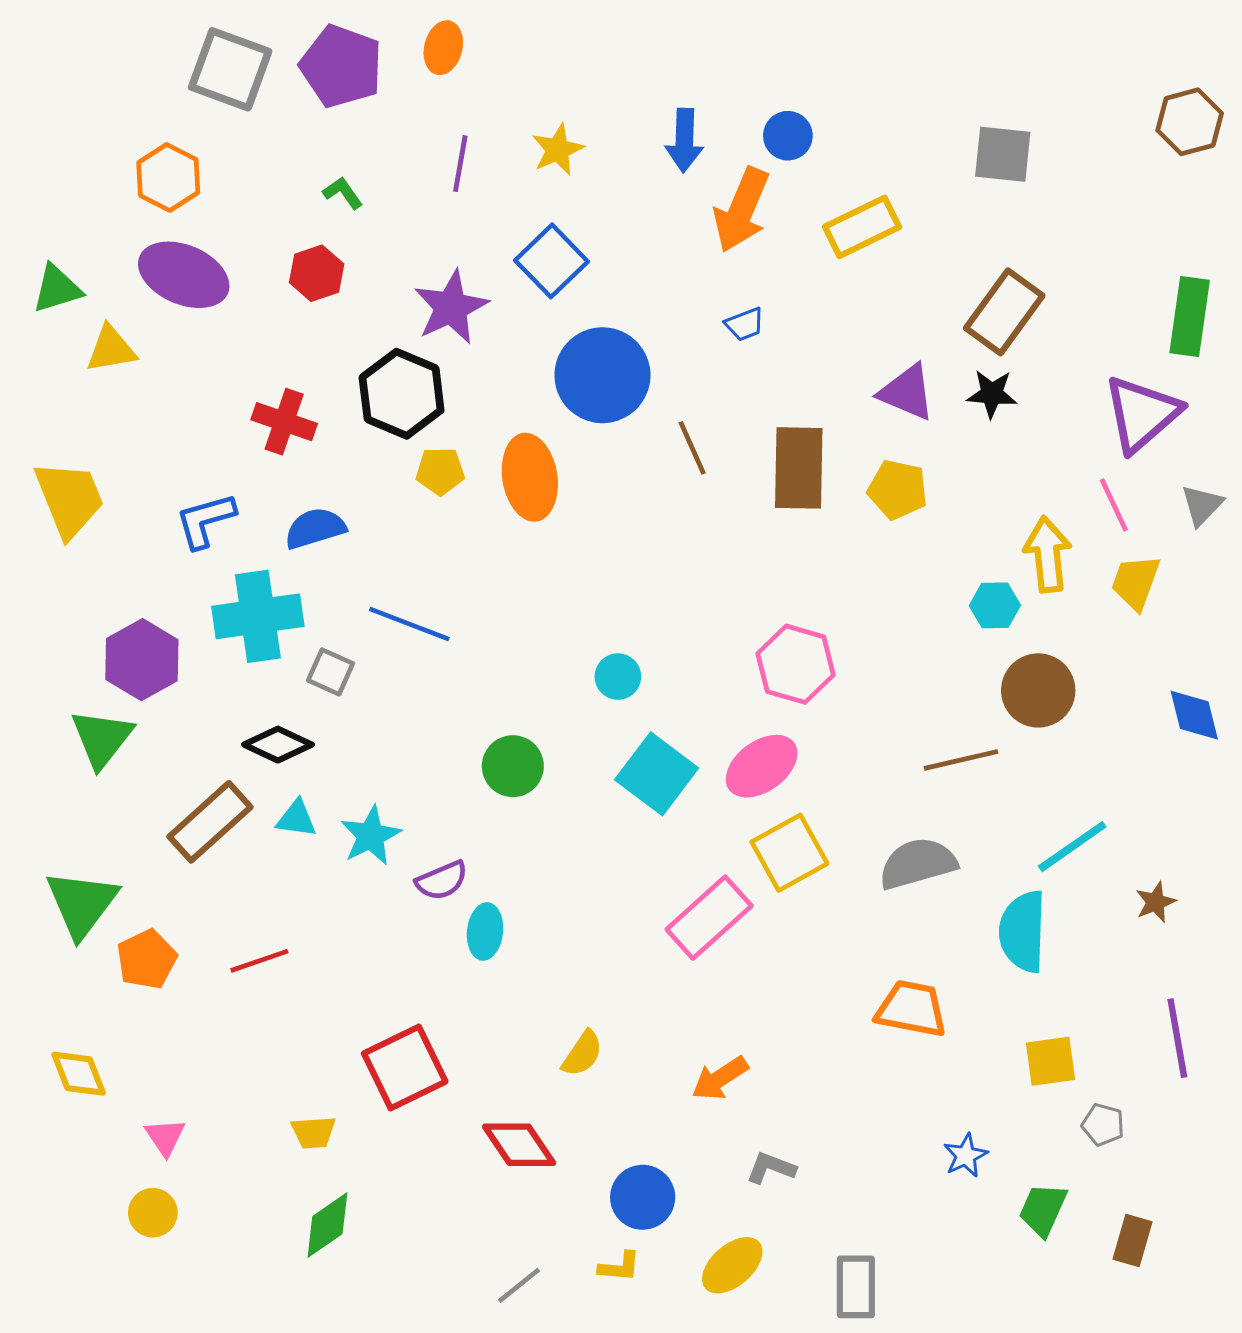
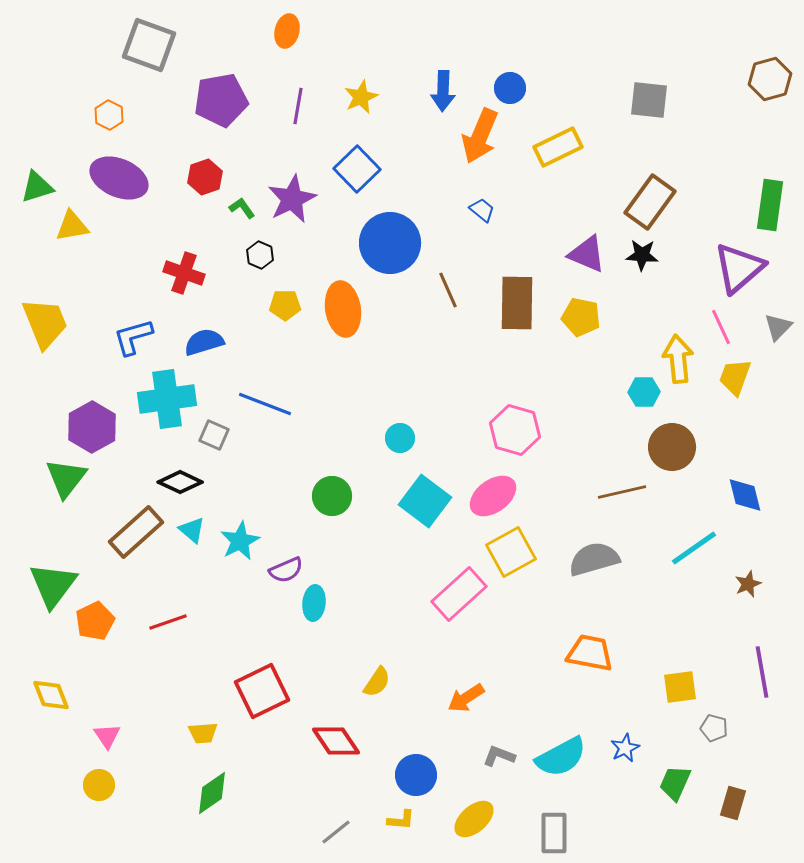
purple pentagon: (341, 66) -> (221, 100), moved, turned -30
orange hexagon: (168, 177) -> (109, 115), size x0.7
green L-shape: (343, 193) -> (242, 208), moved
blue trapezoid: (745, 324) -> (482, 210), turned -120
black hexagon: (402, 394) -> (260, 255), size x0.5
blue diamond: (1194, 715) -> (745, 495), moved
cyan triangle: (297, 819) -> (192, 530), turned 32
cyan semicircle: (1023, 932) -> (561, 757), moved, turned -120

